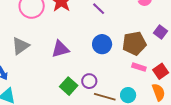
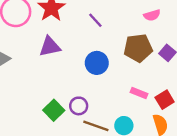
brown pentagon: (134, 43) -> (138, 48), moved
purple triangle: (60, 49) -> (50, 47), moved

